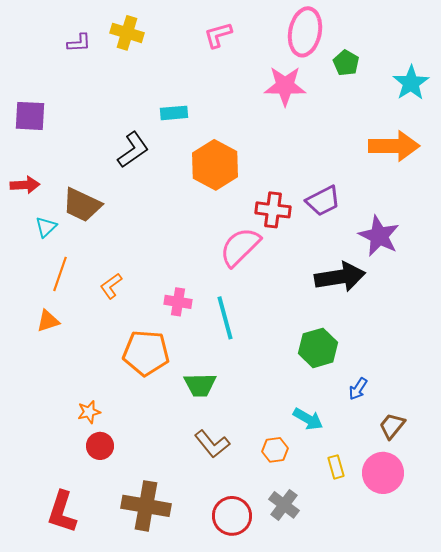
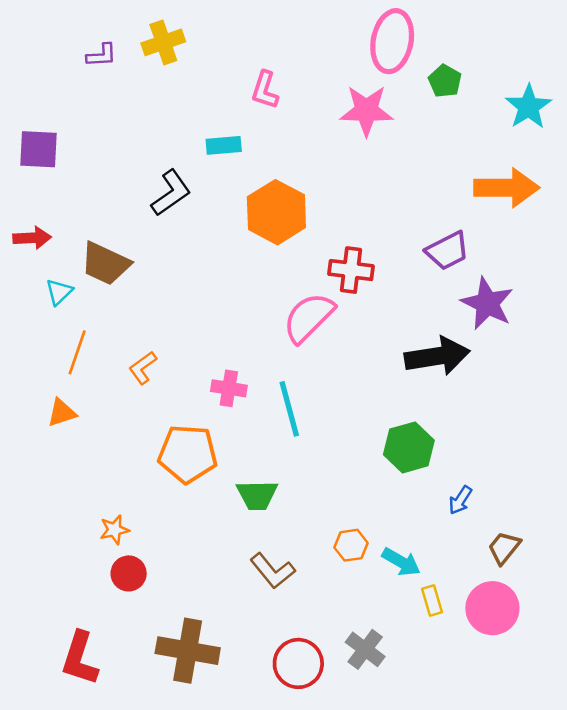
yellow cross: (127, 33) -> (163, 42), turned -36
pink L-shape: (218, 35) -> (265, 90), moved, turned -56
purple trapezoid: (323, 201) -> (447, 251), moved
cyan arrow: (308, 419) -> (401, 562), moved
orange hexagon: (275, 450) -> (351, 545), moved

